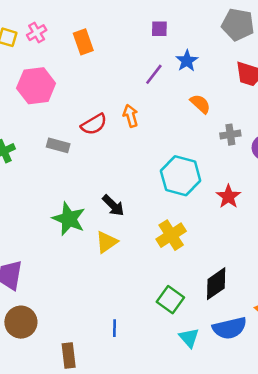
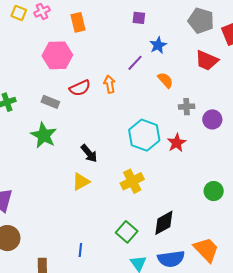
purple line: (154, 74) -> (135, 63), moved
pink hexagon: (36, 86) -> (57, 55), moved
red star: (228, 196) -> (177, 143), moved
green star: (69, 219) -> (44, 135), moved

